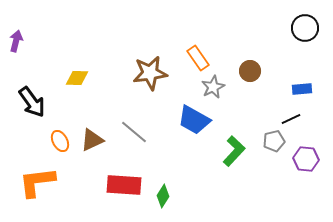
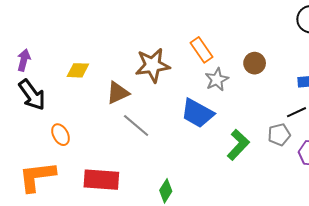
purple arrow: (16, 41) -> (24, 60), moved
brown triangle: (92, 140) -> (118, 93), moved
red rectangle: (124, 185) -> (101, 180), moved

